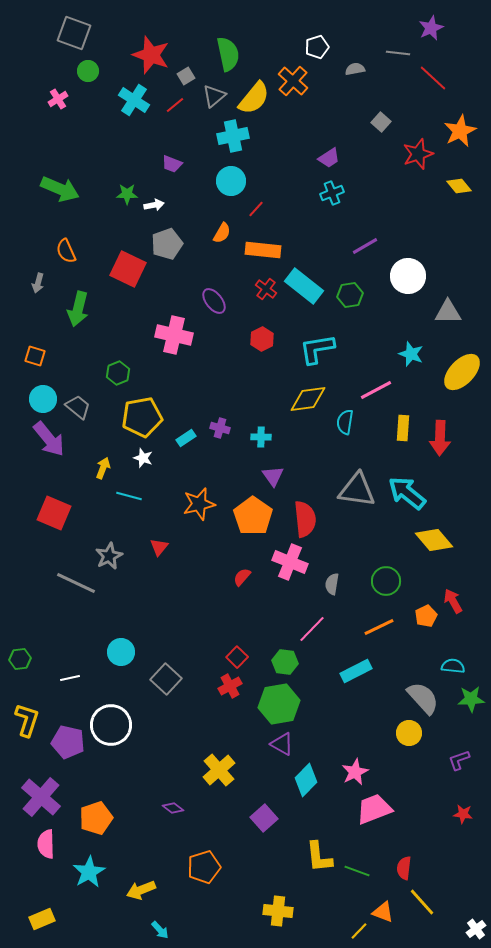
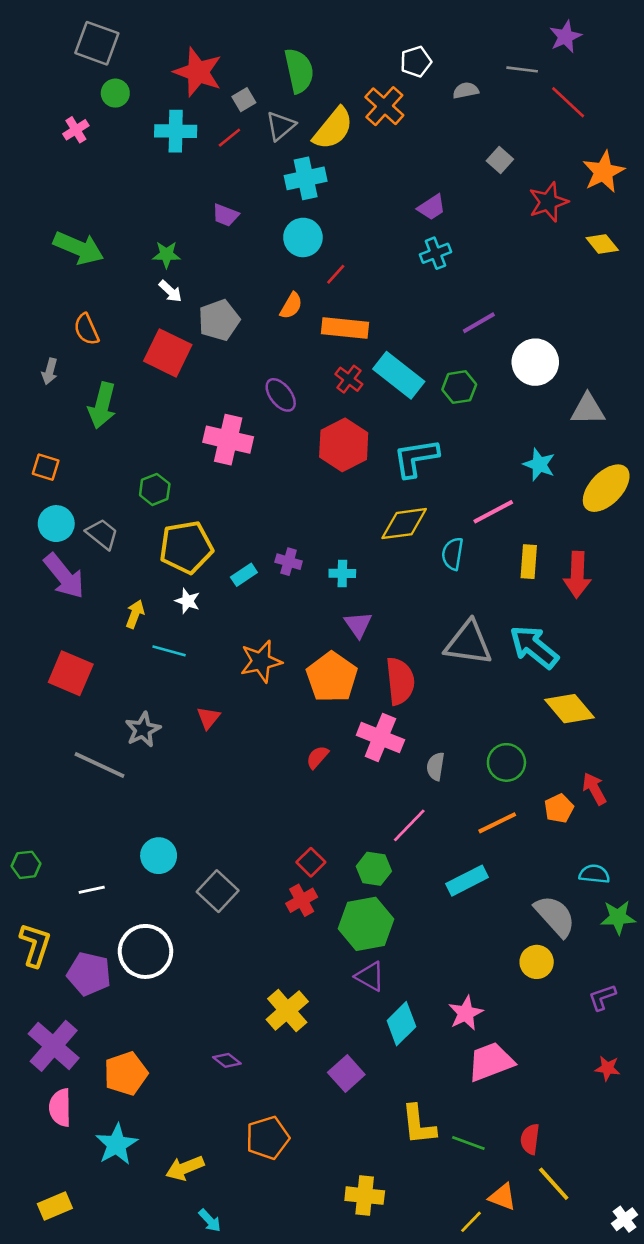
cyan cross: (134, 100) -> (176, 131), turned -32
white arrow: (154, 205) -> (170, 291), moved, turned 54
red hexagon: (262, 339) -> (344, 445), size x1.6

